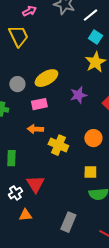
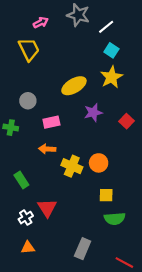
yellow ellipse: (46, 78) -> (74, 86), moved
orange circle: (93, 138) -> (99, 163), moved
green rectangle: (11, 158) -> (21, 180), turned -35
orange triangle: (25, 215) -> (28, 248), moved

